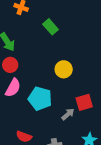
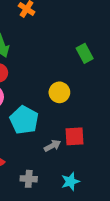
green rectangle: (51, 27) -> (85, 53), moved

